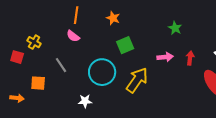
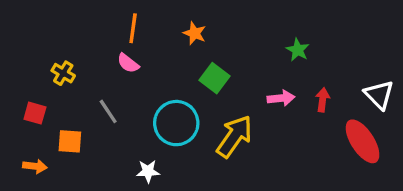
green square: (125, 45) -> (215, 78), turned -30
red square: (17, 57) -> (35, 113), moved

